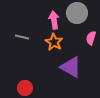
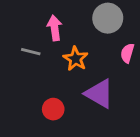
pink arrow: (54, 20) -> (55, 28), moved
red circle: (25, 88) -> (53, 109), moved

